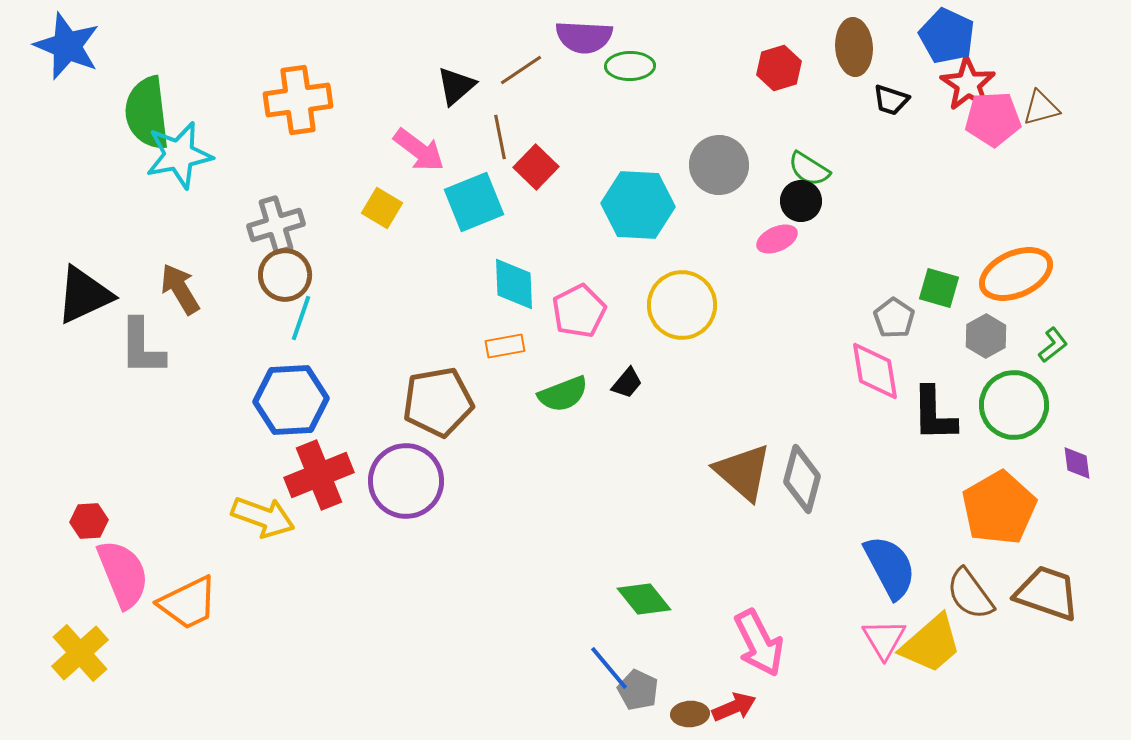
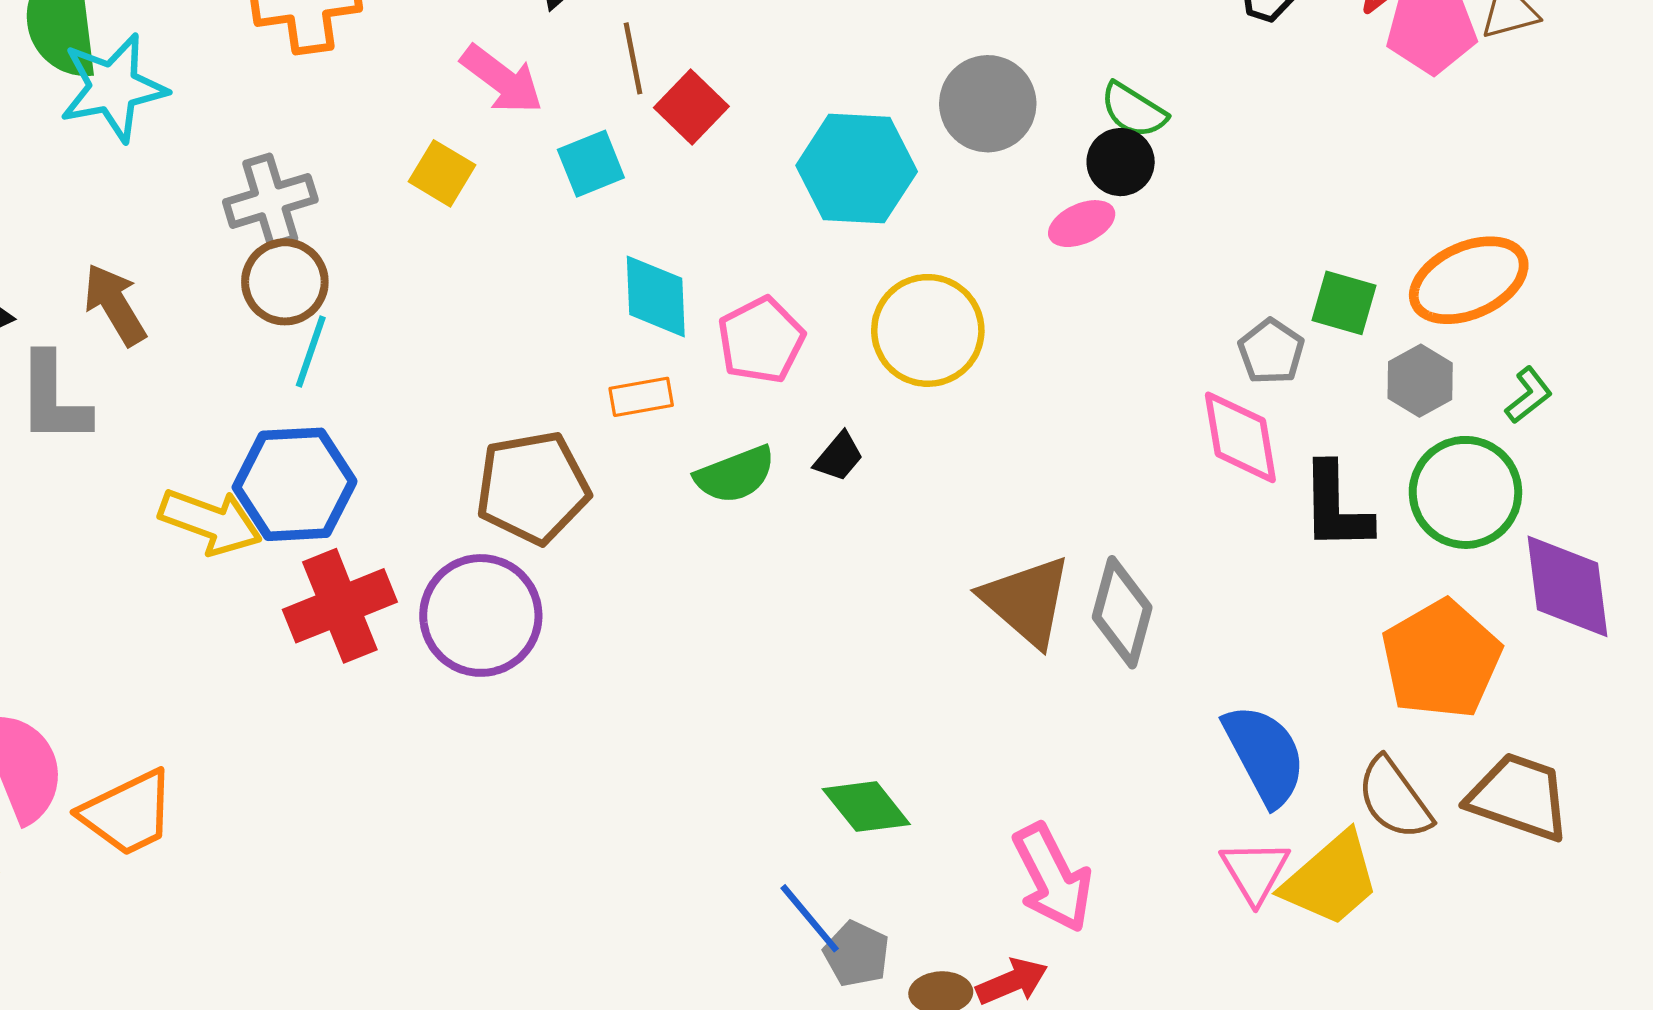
cyan square: (474, 202) -> (591, 164), size x0.7
purple diamond: (1077, 463) -> (1568, 586), size x2.0
yellow arrow: (263, 517) -> (210, 522), moved

